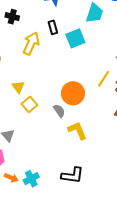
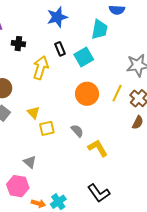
orange circle: (73, 93) -> (87, 94), moved
yellow square: (29, 104) -> (47, 128), turned 35
black L-shape: (72, 175) -> (99, 193), turned 55

